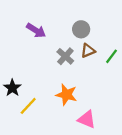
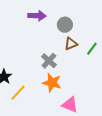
purple arrow: (36, 30) -> (37, 16), moved, turned -30
gray cross: (65, 56) -> (49, 61), moved

